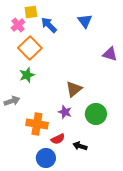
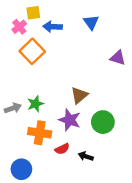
blue arrow: (49, 25) -> (53, 27), turned -42
green star: (27, 75) -> (35, 104), moved
purple star: (65, 112) -> (70, 120), size x1.5
blue circle: (46, 158) -> (21, 169), moved

